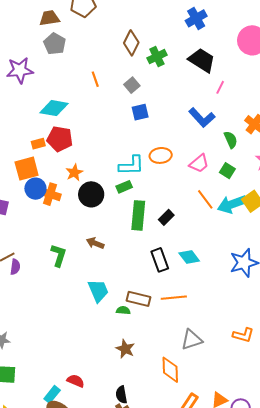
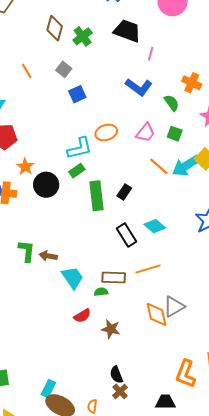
brown arrow: (95, 243) -> (48, 256), moved
orange diamond: (170, 370) -> (157, 314), moved
red semicircle: (76, 381) -> (82, 316), moved, turned 138

